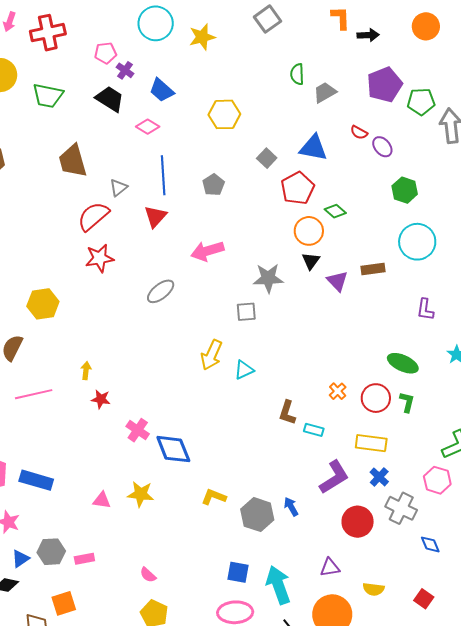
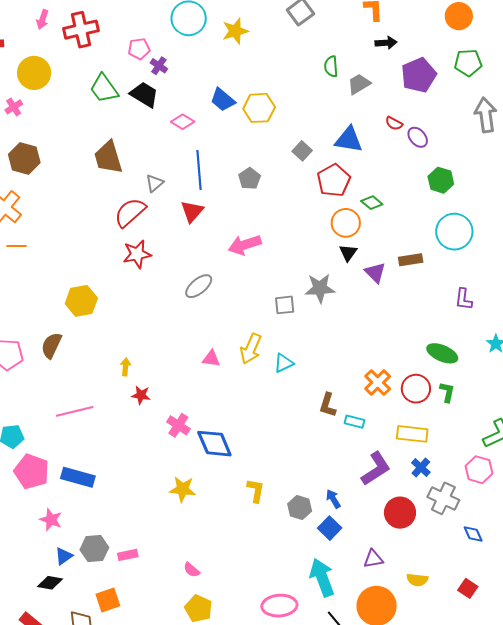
black arrow: (368, 35) -> (386, 43), moved
blue trapezoid: (162, 90) -> (223, 100), moved
green trapezoid: (48, 96) -> (104, 89), moved, turned 44
green pentagon: (421, 102) -> (468, 63), moved
gray star: (268, 278) -> (320, 288), moved
orange cross: (338, 391) -> (378, 383), size x1.5
pink line: (34, 394) -> (75, 411), moved
yellow L-shape: (214, 497) -> (256, 491), turned 80
pink triangle: (102, 500) -> (211, 359), moved
gray hexagon: (257, 515) -> (300, 507), size x0.7
blue square: (238, 572) -> (330, 528), moved, turned 35

